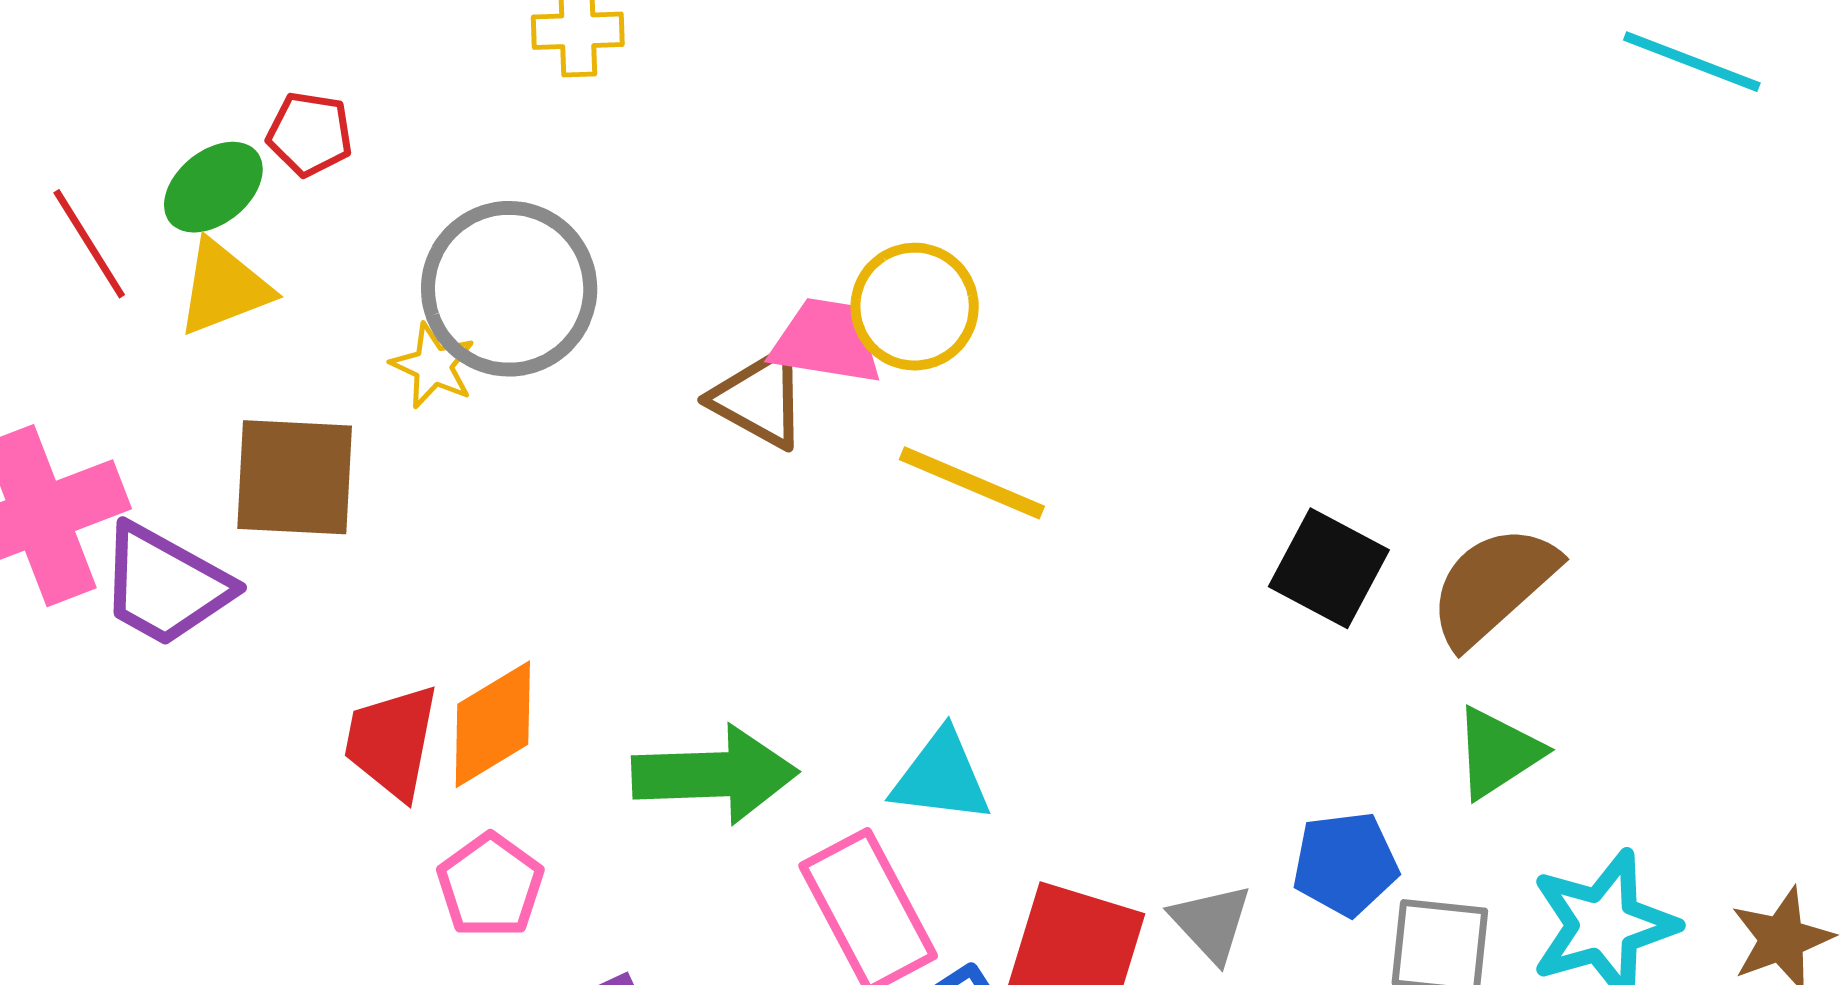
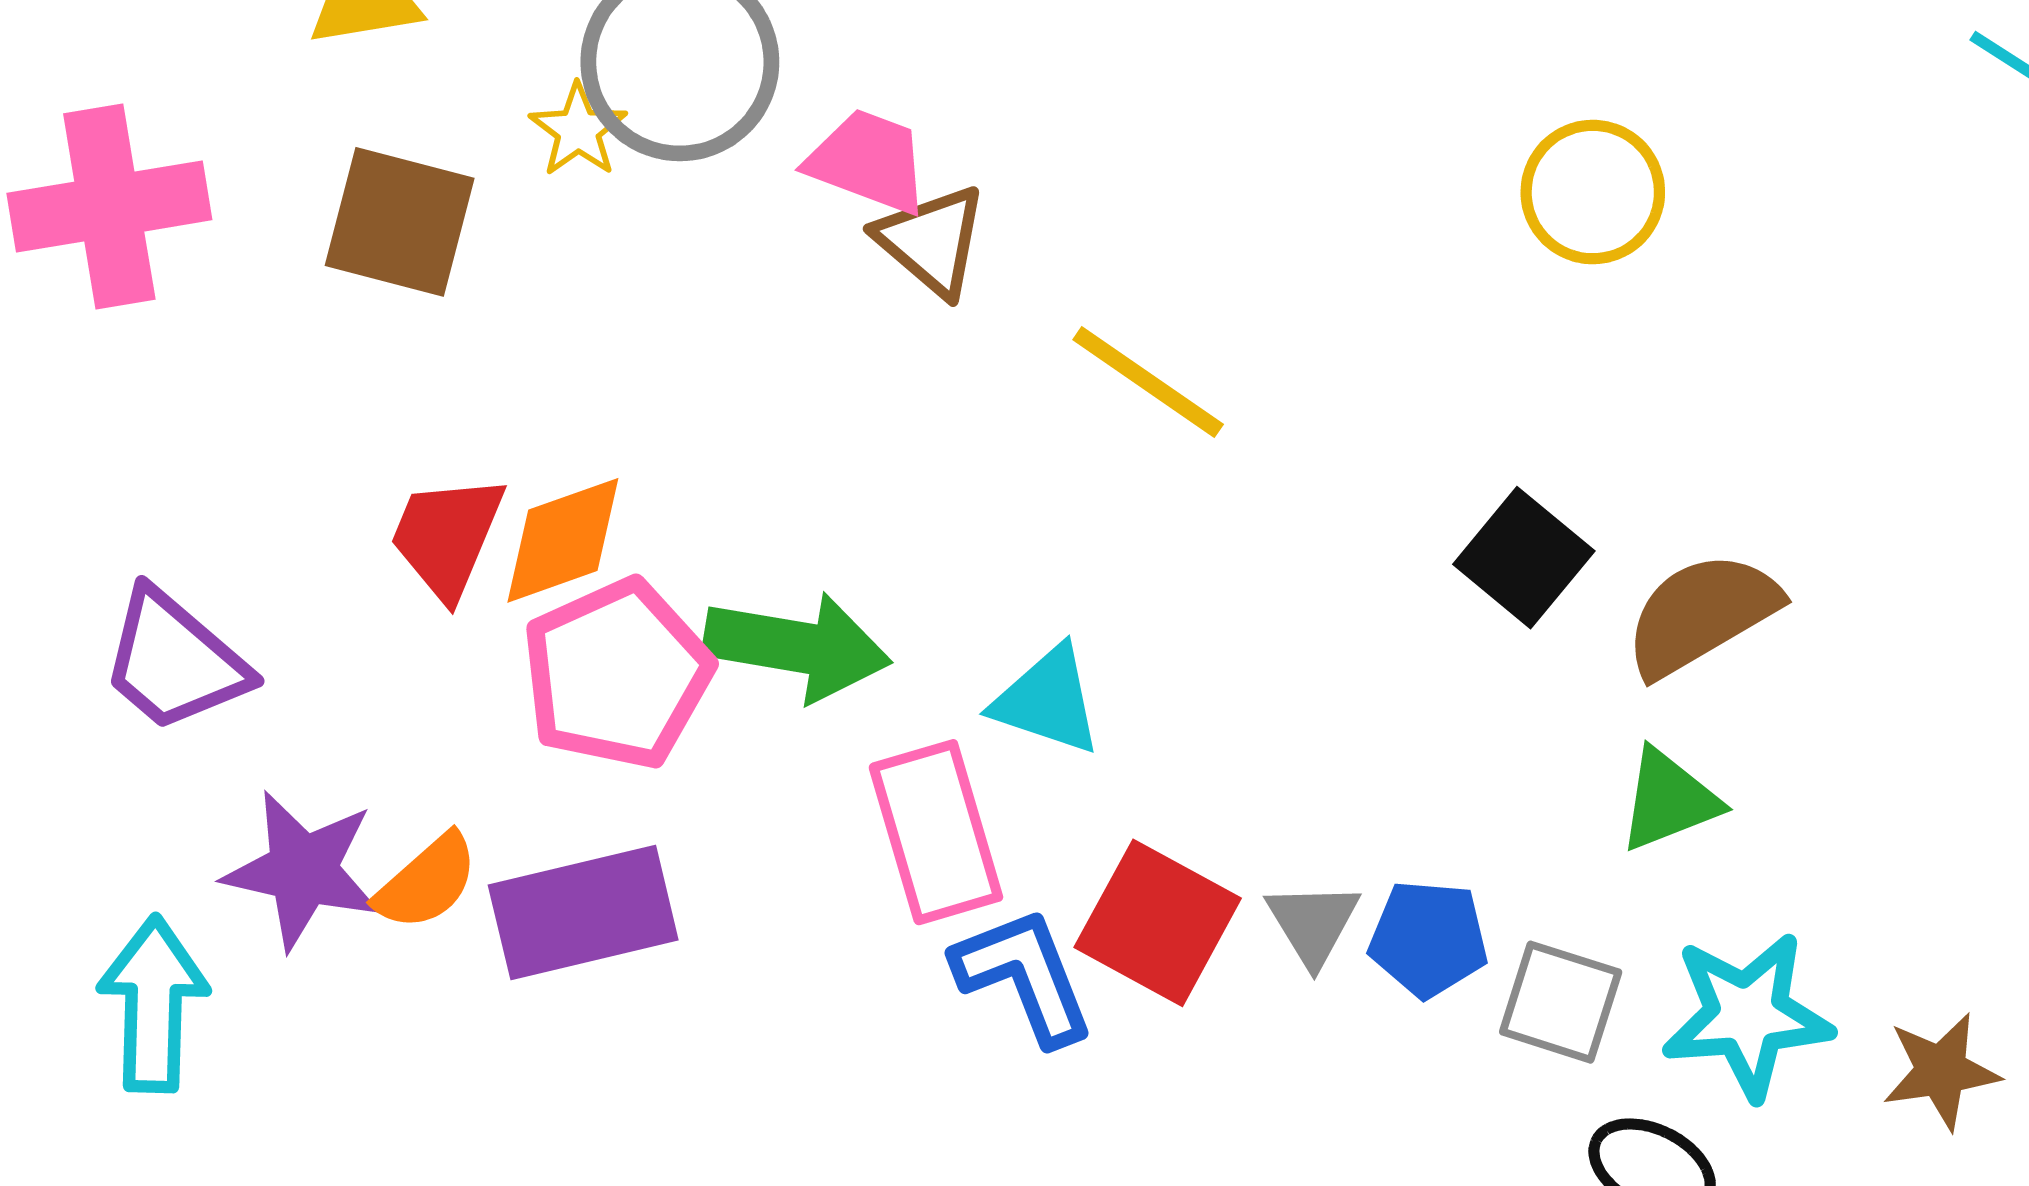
yellow circle: (915, 307) -> (1593, 192), moved
pink trapezoid: (826, 341) -> (868, 161), moved
purple trapezoid: (165, 585) -> (174, 661), moved
blue pentagon: (1345, 864) -> (1428, 939), moved
pink pentagon: (490, 886) -> (617, 674), moved, size x1.6

